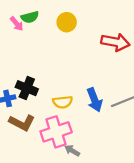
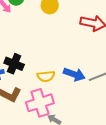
blue arrow: (95, 100) -> (74, 74), turned -50

